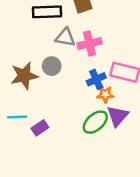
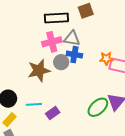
pink cross: (89, 43) -> (52, 42), moved
blue cross: (96, 79) -> (74, 55), moved, turned 35
orange star: (105, 94) -> (106, 58), moved

